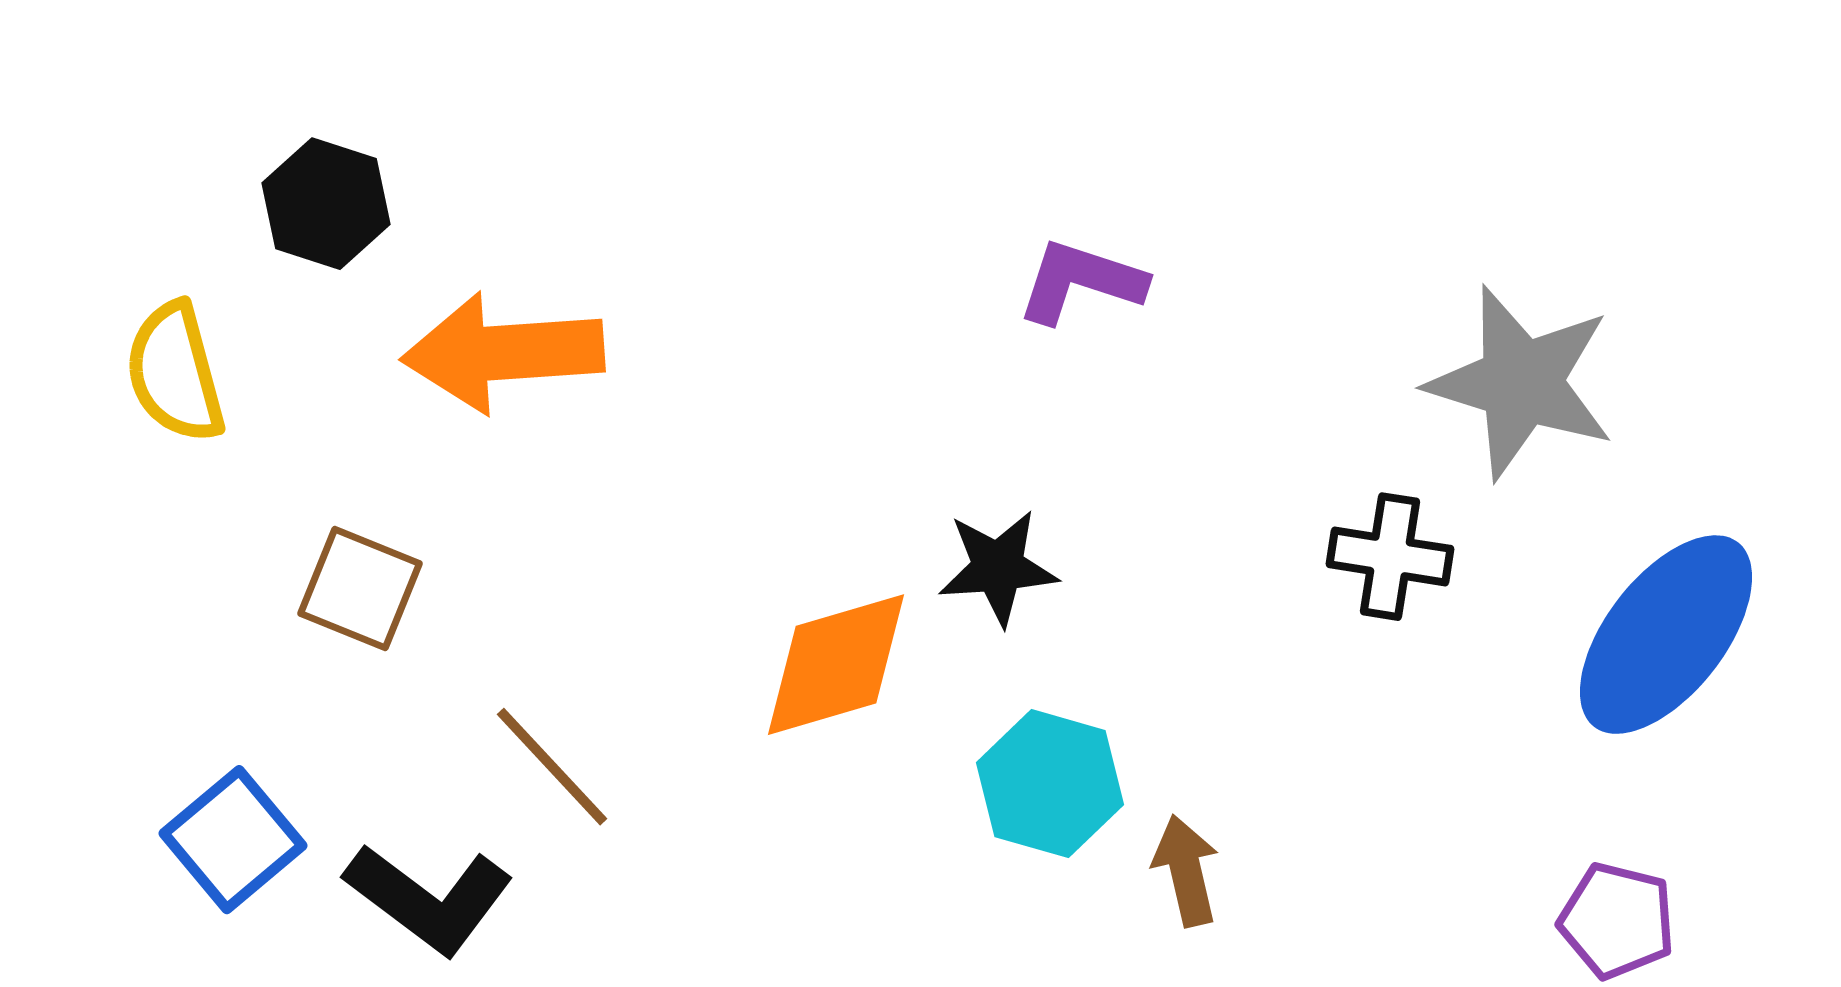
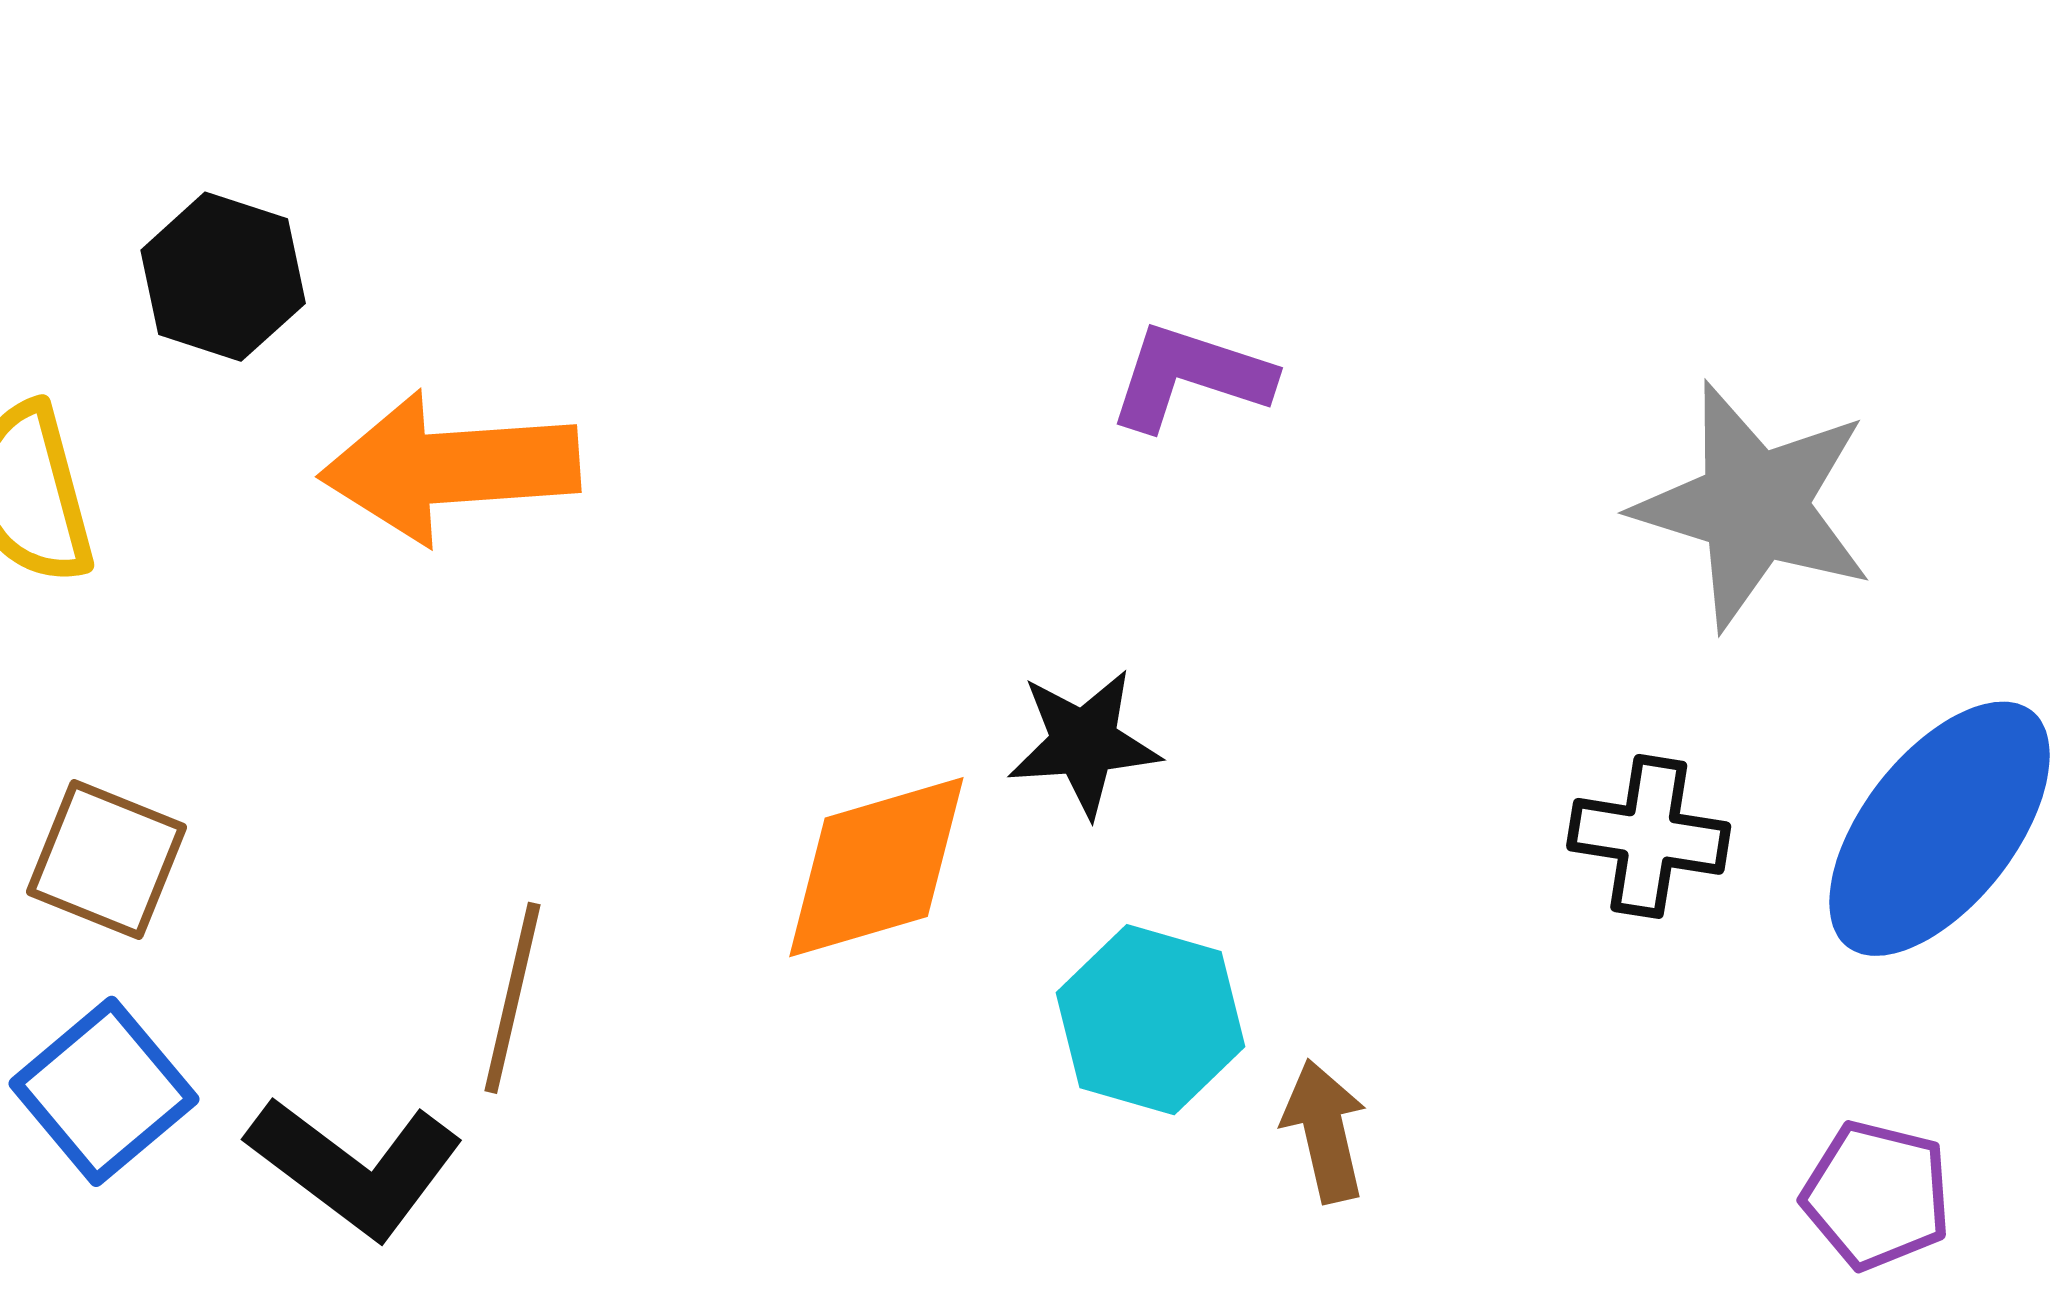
black cross: (1390, 557) -> (1649, 836), moved
brown square: (360, 589) -> (107, 859), moved
brown line: (552, 767) -> (513, 998), turned 56

